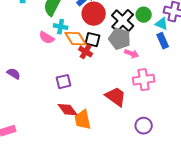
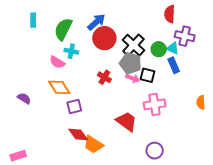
green circle: (144, 15) -> (159, 49), moved
orange diamond: (76, 39) -> (59, 87), moved
black square: (93, 40) -> (148, 75), moved
red cross: (86, 52) -> (104, 77), moved
pink arrow: (132, 54) -> (132, 78), moved
orange trapezoid: (83, 120) -> (93, 145), turned -45

